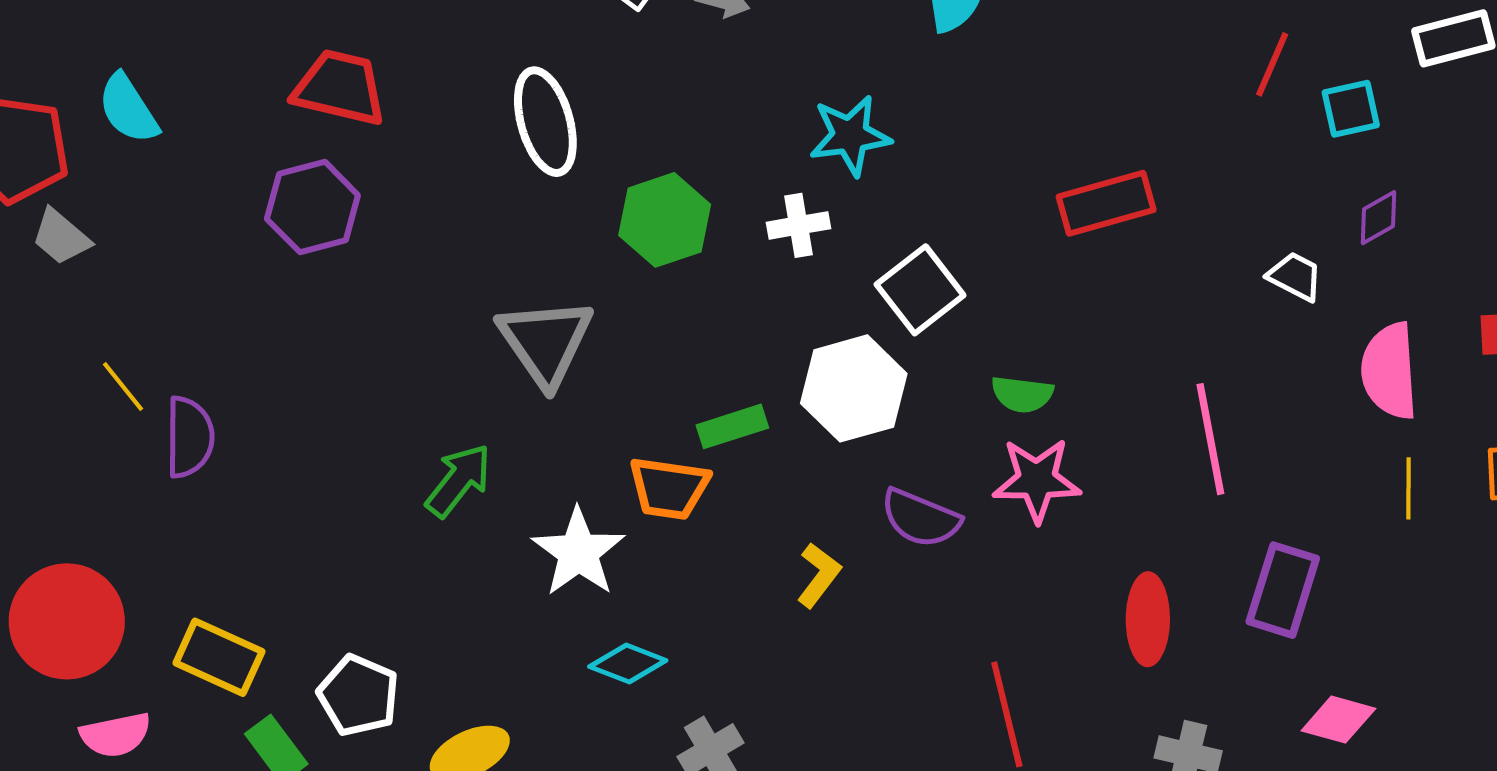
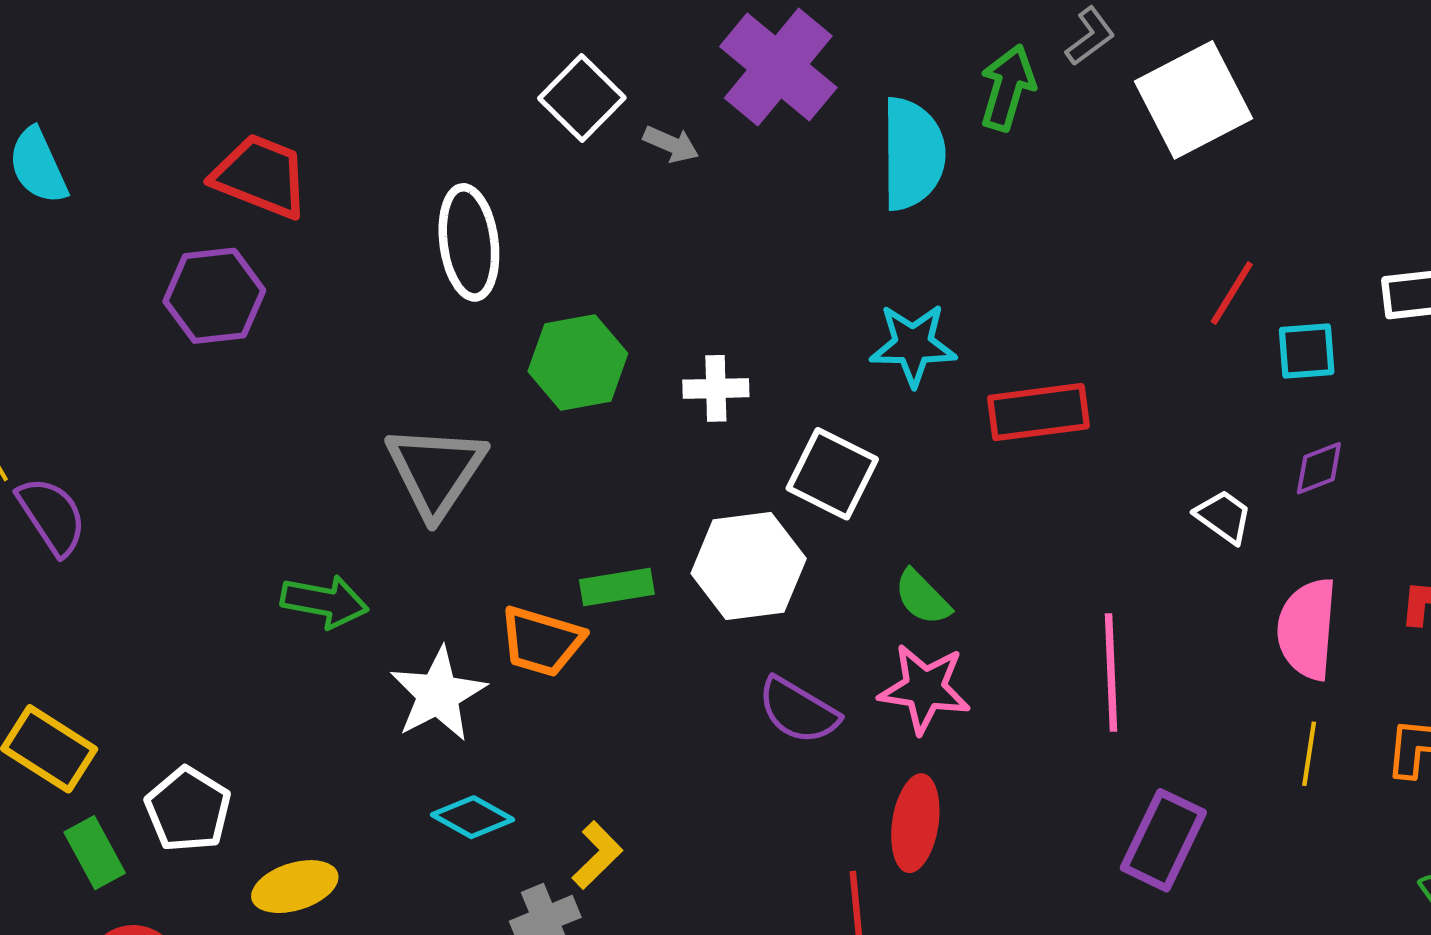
cyan star: (850, 135) -> (913, 345), moved
white square: (920, 290) -> (832, 474), turned -34
green semicircle: (1022, 394) -> (922, 597), turned 30
purple semicircle: (189, 437) -> (52, 516), turned -42
green arrow: (459, 480) -> (325, 602), turned 54
yellow L-shape: (819, 575) -> (597, 855), moved
red ellipse: (1148, 619) -> (915, 823), moved

